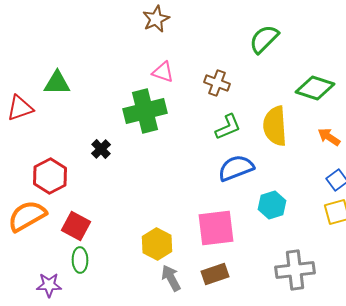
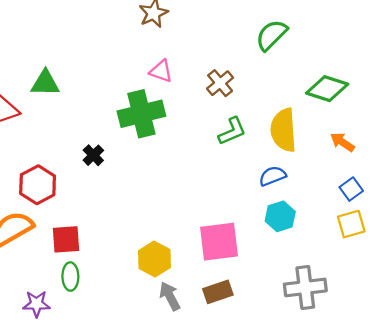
brown cross: (217, 83) -> (220, 83), turned 30
blue semicircle: (236, 168) -> (273, 176), moved, size x0.7
red square: (76, 226) -> (66, 239), turned -32

